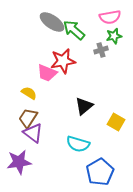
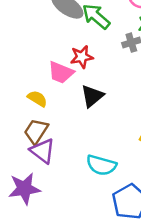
red star: (63, 61) -> (82, 57), size x0.7
black triangle: (84, 106) -> (92, 96), moved

